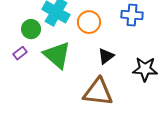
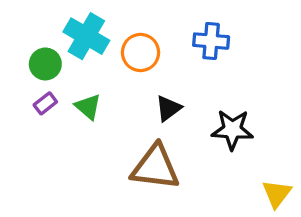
purple rectangle: (20, 53) -> (45, 103), moved
green triangle: (57, 55) -> (88, 107), size x0.6

